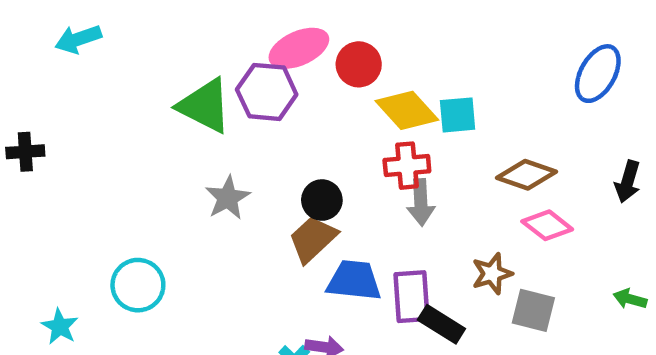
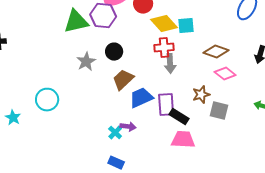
green triangle: (205, 106) -> (76, 22), turned -40
black circle: (322, 200) -> (114, 52), moved
blue trapezoid: (354, 281) -> (141, 98), turned -30

